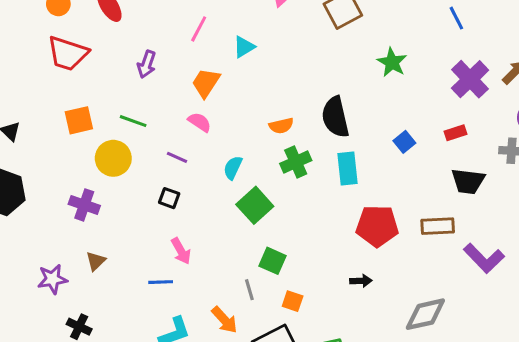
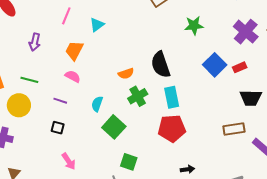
green star: (392, 62) -> (194, 25), turned -30
blue square: (404, 142) -> (215, 65), moved, size x1.6
red pentagon: (377, 226) -> (172, 128), moved

